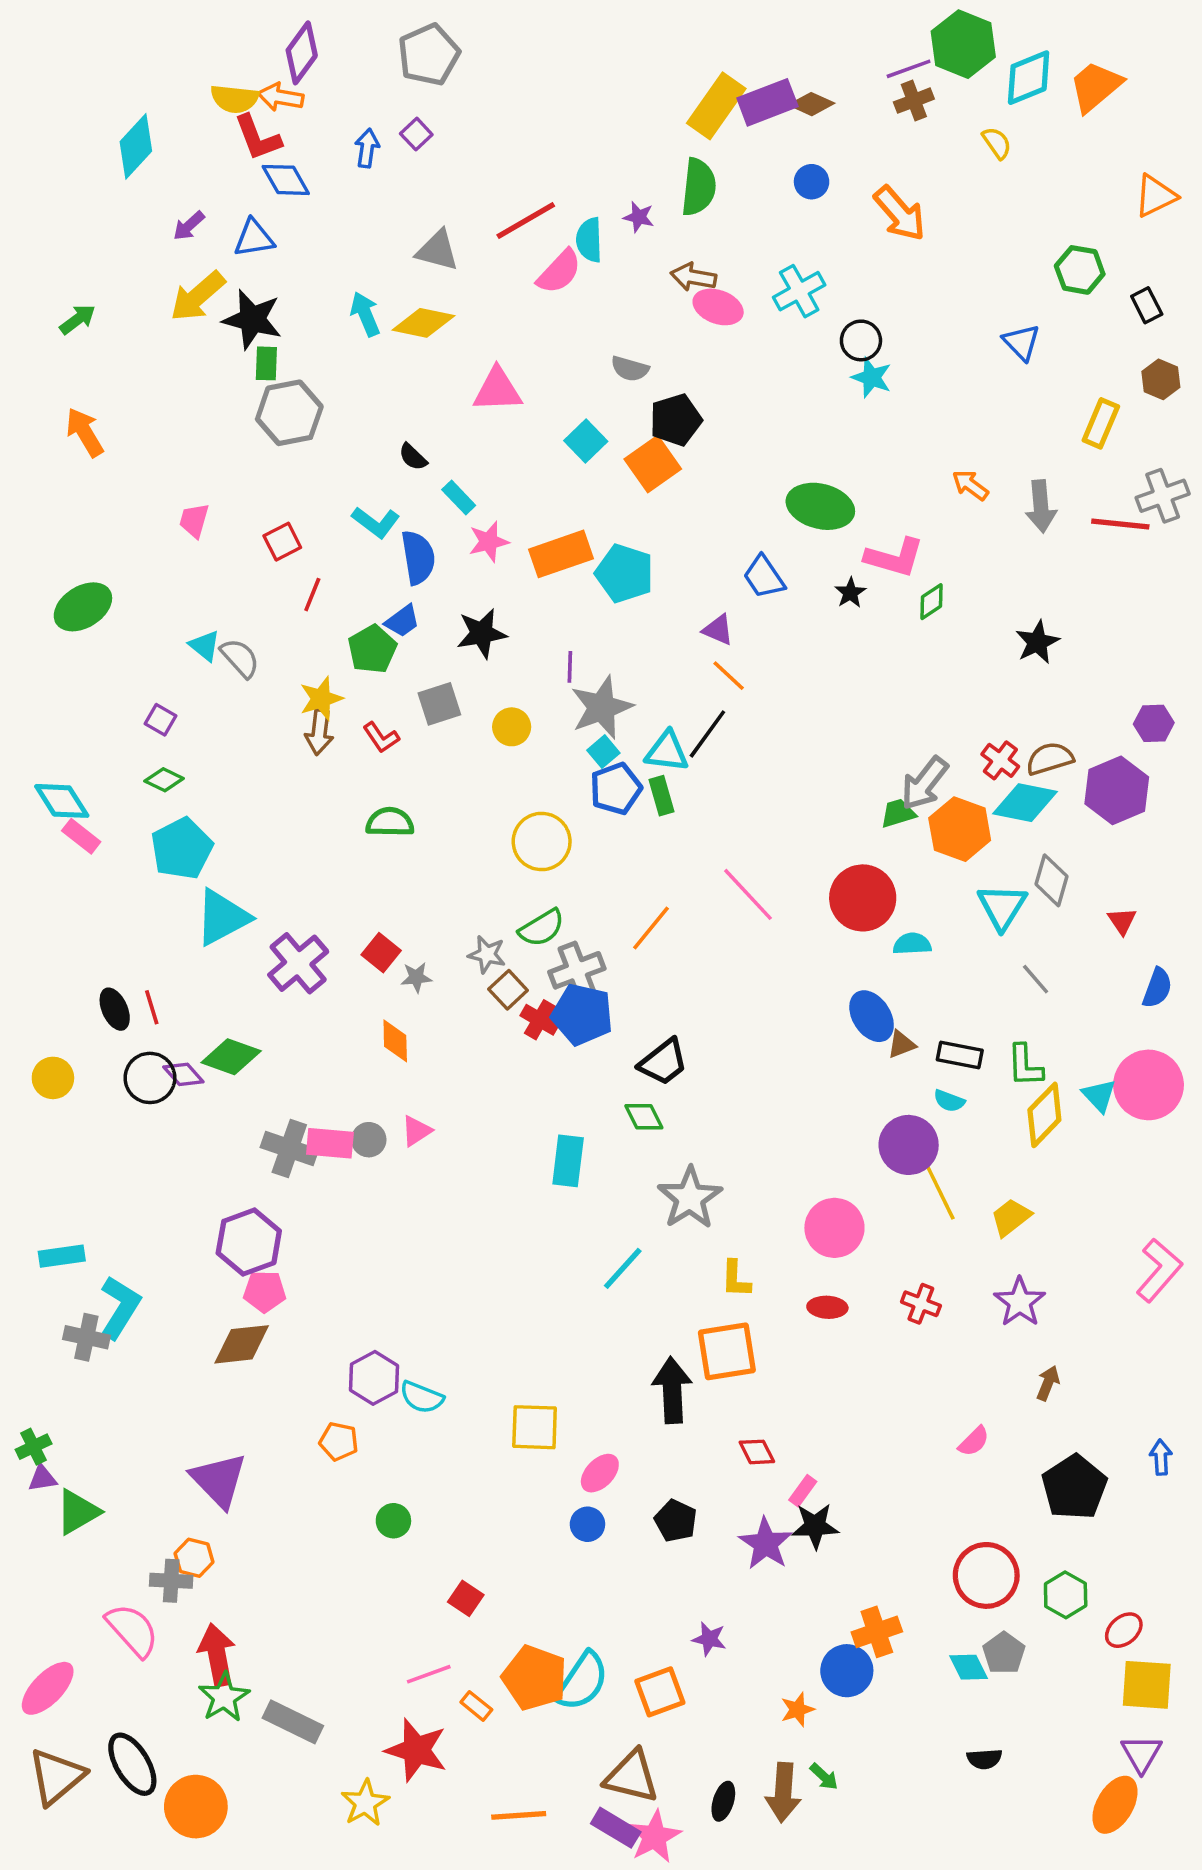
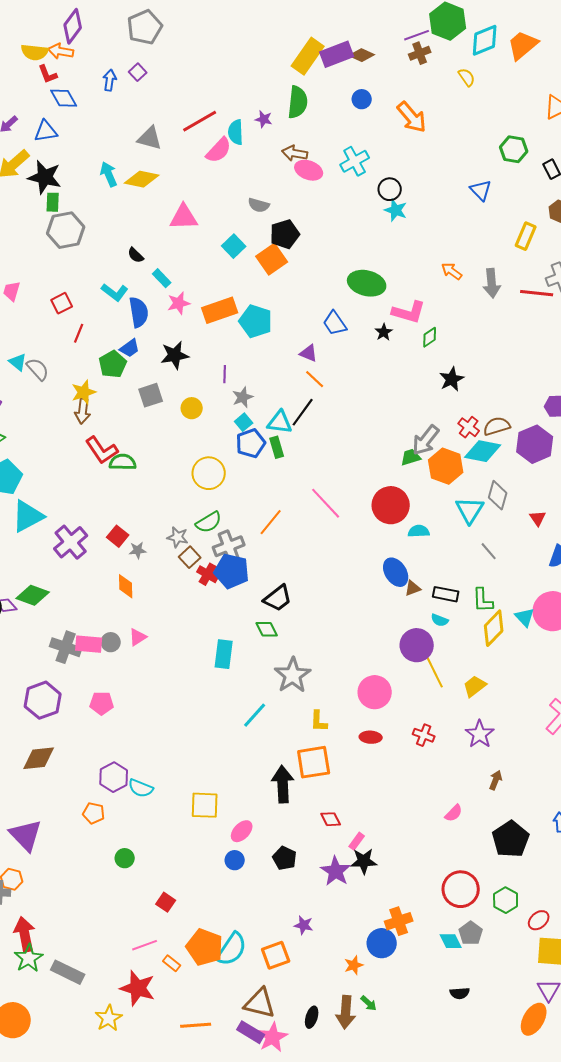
red L-shape: (258, 138) -> (48, 74), size x0.7
black star: (1037, 642) -> (452, 379), moved
gray star: (602, 707) -> (243, 397), size x0.6
red L-shape: (381, 737) -> (102, 450), moved, size x1.6
pink pentagon: (265, 1291) -> (102, 703), moved

